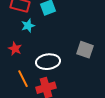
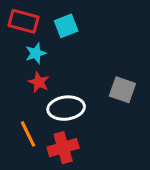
red star: (15, 49) -> (39, 82), moved

